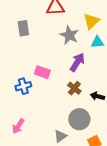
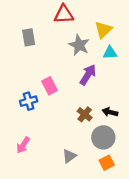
pink rectangle: (42, 72) -> (49, 86), turned 42
brown cross: (74, 88) -> (85, 114), moved
gray circle: (79, 119) -> (103, 137), moved

